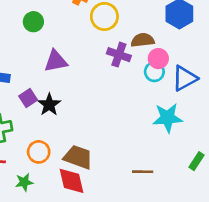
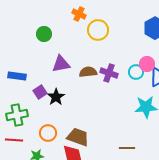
brown semicircle: (143, 40) -> (88, 72), moved
purple cross: (119, 55) -> (109, 73), moved
pink circle: (158, 59) -> (147, 64), moved

